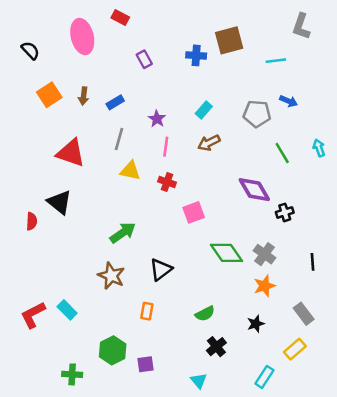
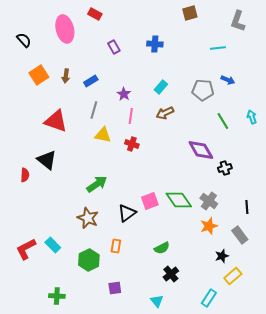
brown square: (229, 40) -> (190, 13), moved, size x0.7
pink square: (194, 212) -> (150, 201), moved
gray rectangle: (304, 314) -> (240, 235), moved
black star: (256, 324) -> (222, 256), moved
green hexagon: (113, 350) -> (89, 260), moved

